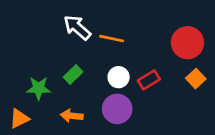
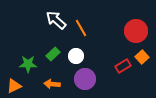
orange line: (112, 39) -> (81, 28), turned 48
white circle: (119, 77) -> (76, 56), moved
red rectangle: (149, 80) -> (123, 66), moved

